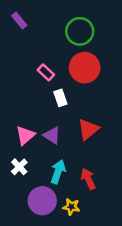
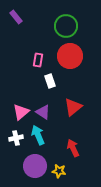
pink rectangle: (46, 72) -> (38, 60), turned 56
white cross: (19, 167) -> (16, 138), turned 32
cyan arrow: (58, 172) -> (38, 135), moved, turned -42

